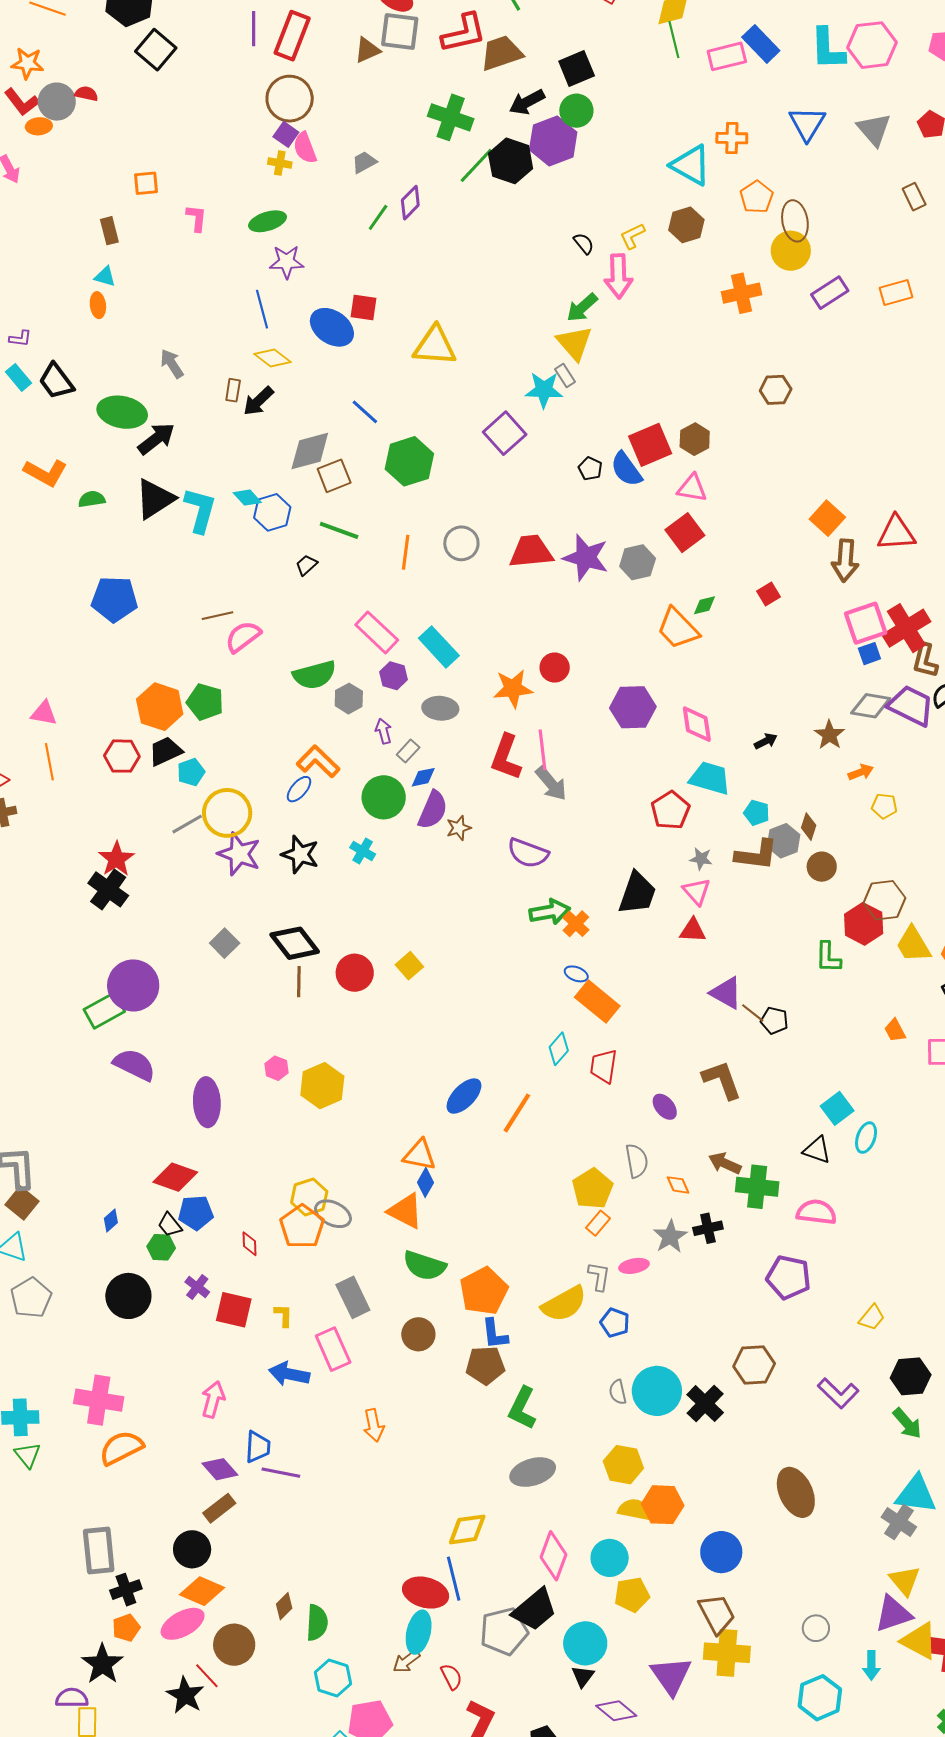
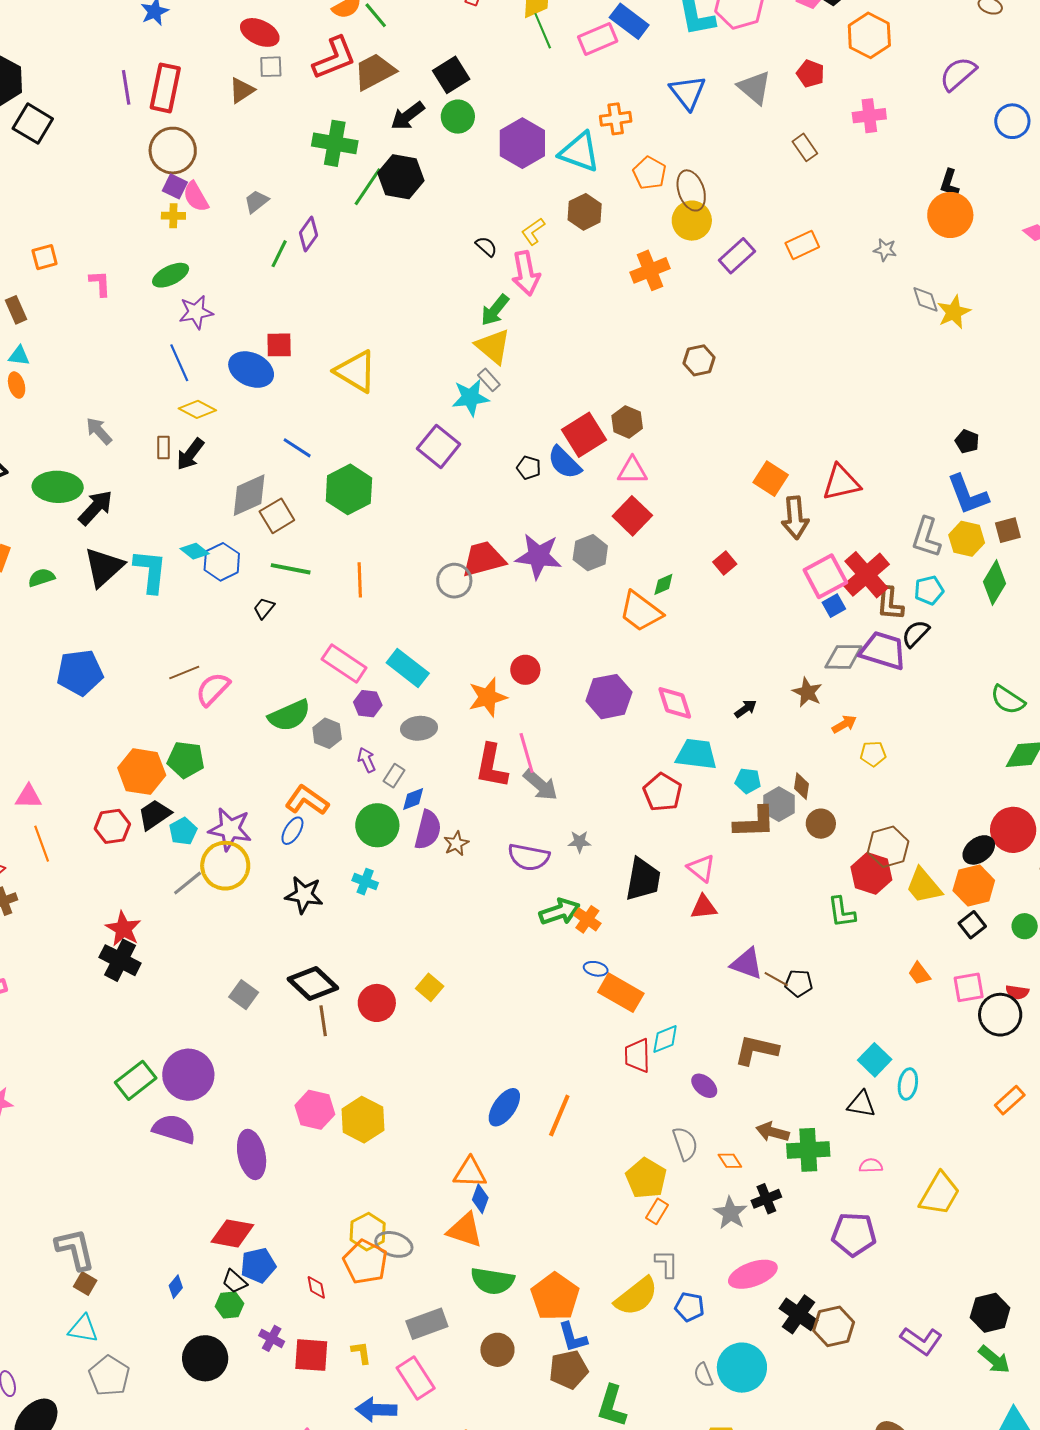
gray square: (400, 31) -> (271, 67), size x0.6
purple hexagon: (553, 141) -> (522, 143), moved
yellow triangle: (435, 346) -> (356, 371), turned 36
gray circle: (461, 543) -> (454, 581), moved
purple star: (239, 854) -> (230, 829), moved
gray star: (701, 859) -> (580, 842), moved
purple circle: (133, 985) -> (188, 1075), moved
cyan diamond: (559, 1049) -> (665, 1039), moved, turned 36
pink hexagon: (277, 1068) -> (315, 1110), size x1.6
brown L-shape: (722, 1080) -> (756, 1050), turned -48
brown square: (22, 1203) -> (85, 1283), size x0.7
pink semicircle: (816, 1212) -> (871, 1166), size x0.6
pink ellipse: (634, 1266) -> (753, 1274), moved, size x1.6
gray rectangle: (353, 1297) -> (427, 1324), turned -75
yellow trapezoid: (872, 1317) -> (940, 1194), moved, size x1.6
black cross: (705, 1404) -> (799, 1314), moved

